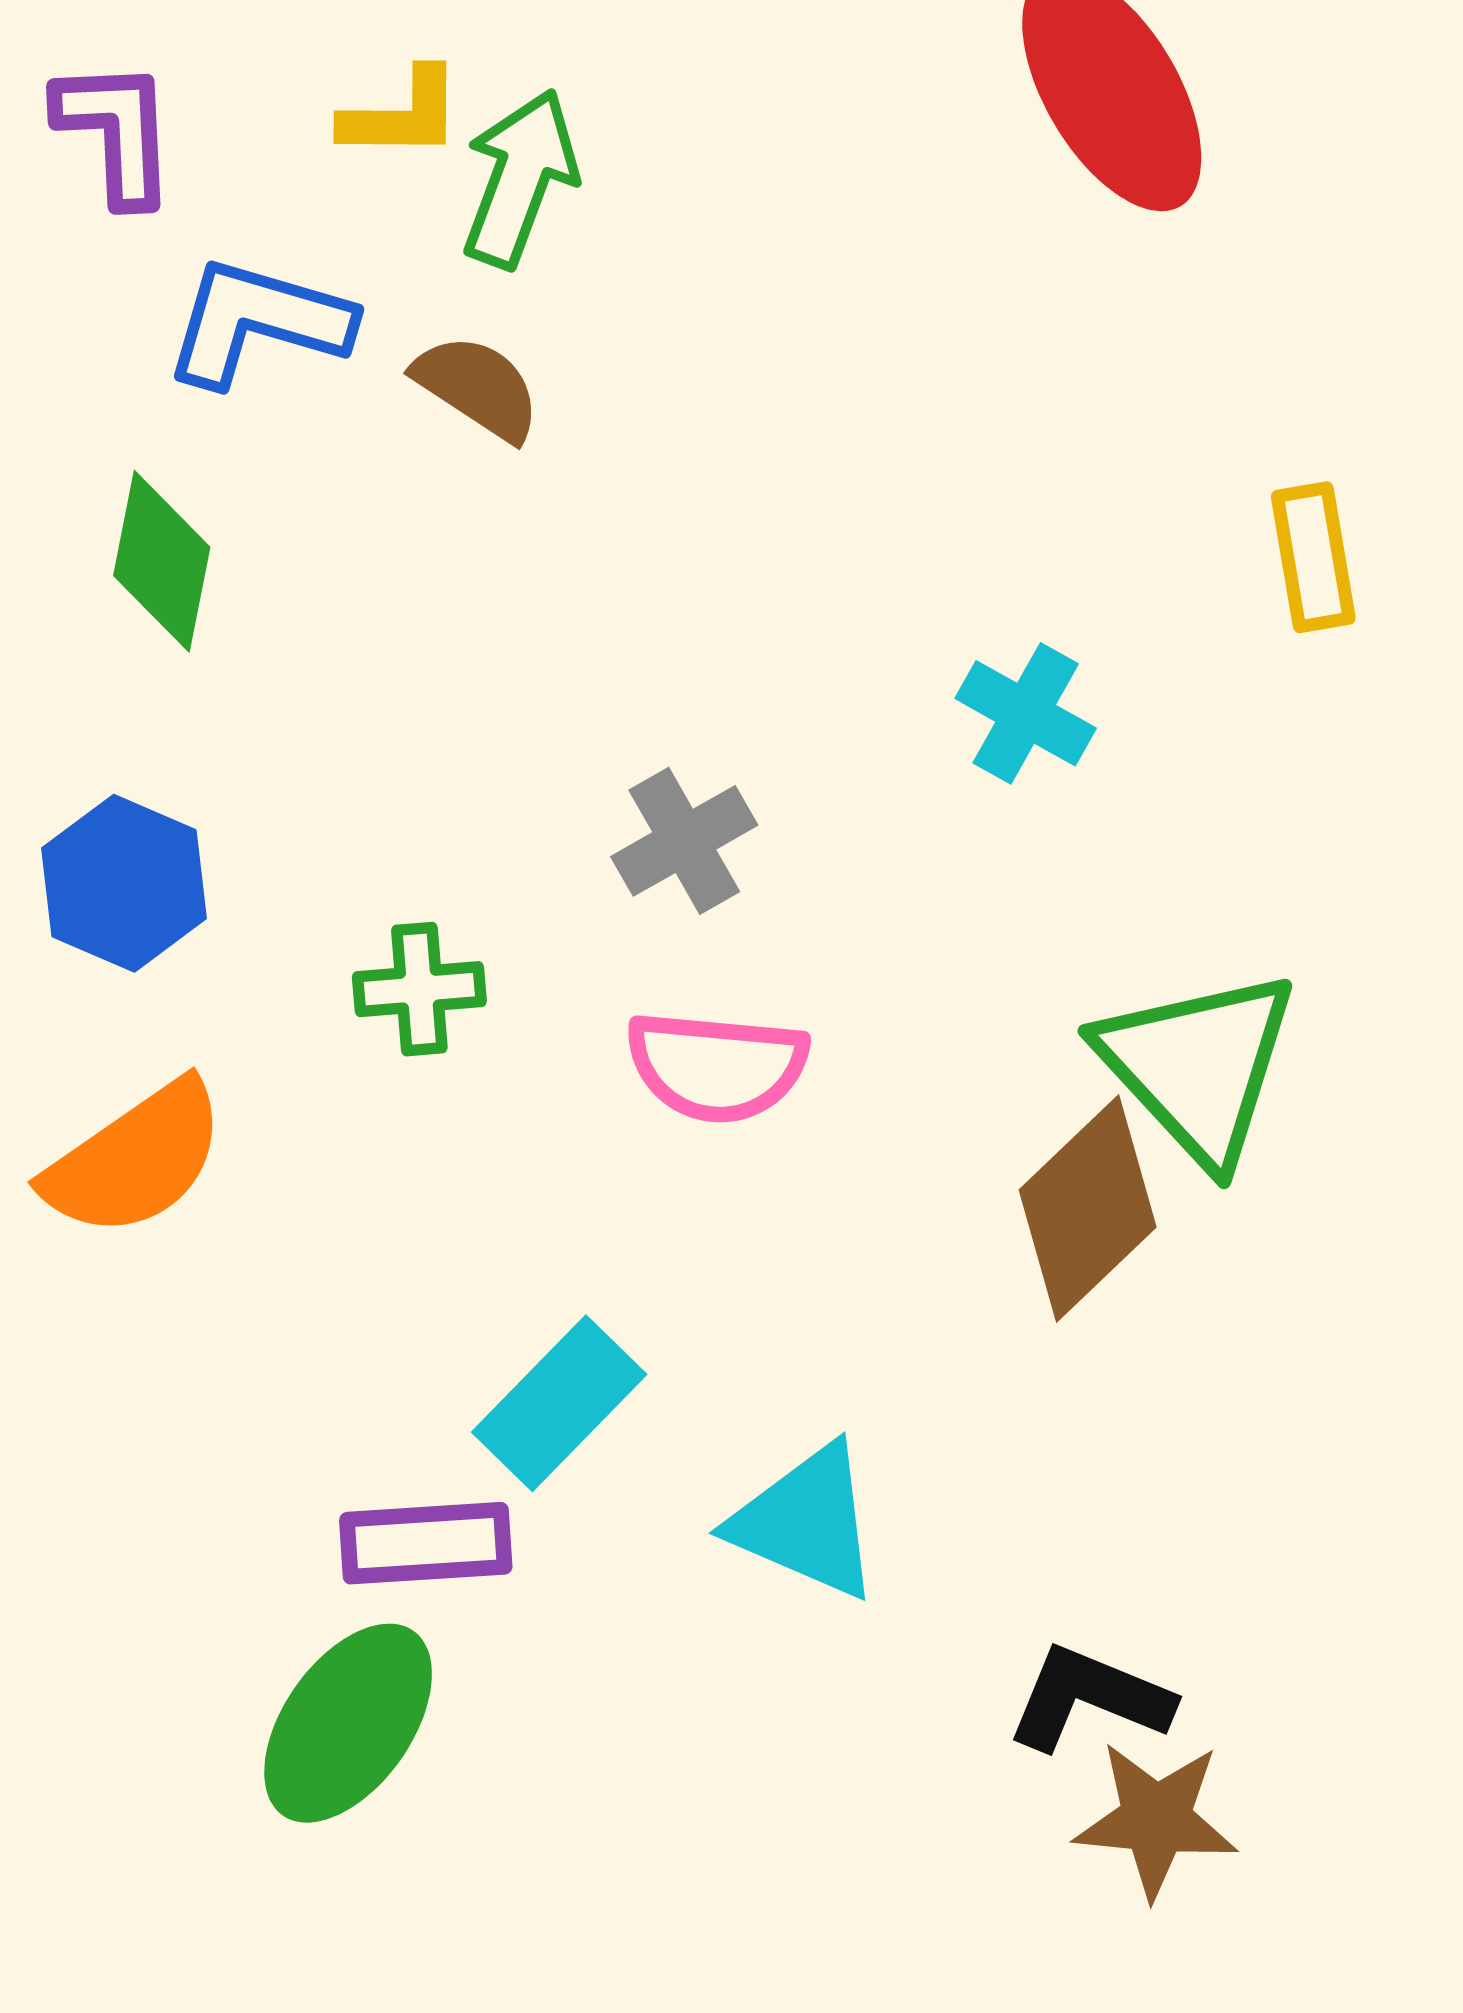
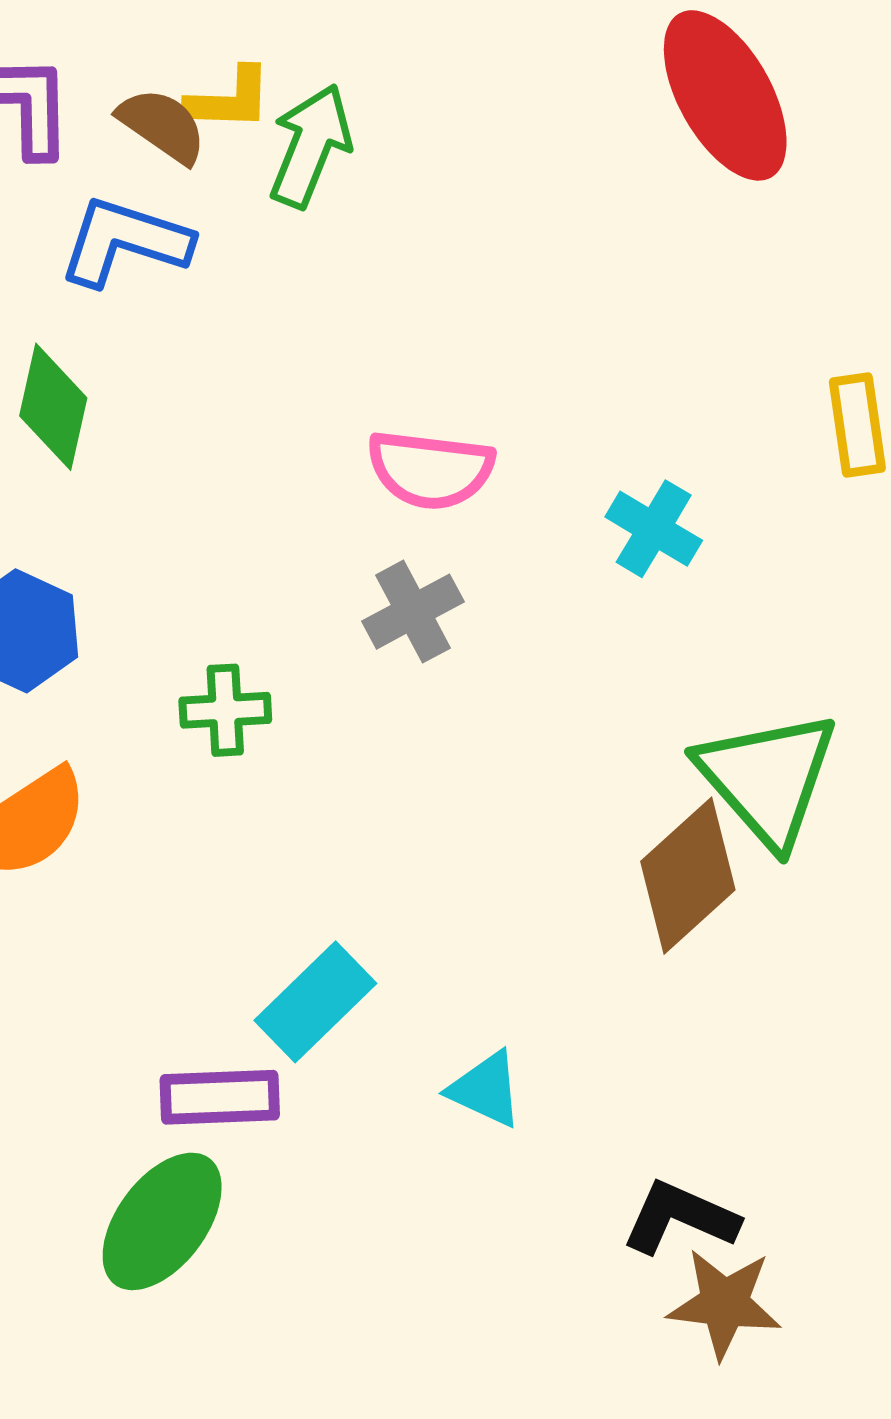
brown semicircle: (477, 387) -> (162, 125), moved
pink semicircle: (717, 1066) -> (430, 470), moved
cyan triangle: (806, 1522) -> (486, 1089), size x0.7

